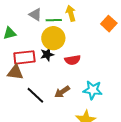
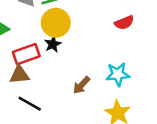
red semicircle: (73, 60) -> (124, 23), moved
black line: (35, 95) -> (30, 104), moved

